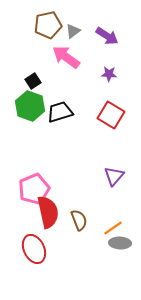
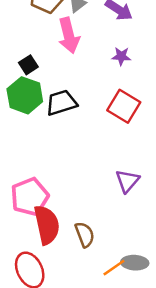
pink arrow: (66, 57) -> (69, 35), turned -140
orange line: (113, 228) -> (114, 268), moved

